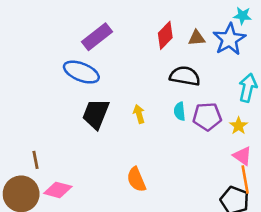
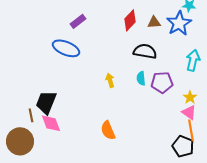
purple rectangle: (97, 37) -> (78, 21), size x0.7
black trapezoid: (96, 114) -> (46, 102), moved
yellow star: (239, 126) -> (190, 97), moved
pink diamond: (58, 190) -> (51, 123), moved, turned 55

